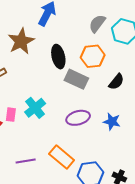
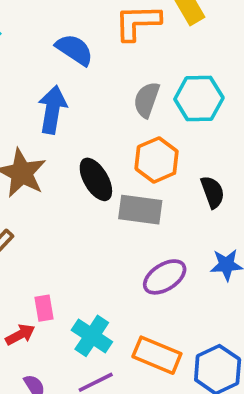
black semicircle: (116, 82) -> (213, 192), turned -42
cyan cross: (35, 108) -> (92, 336), moved

